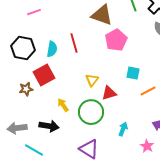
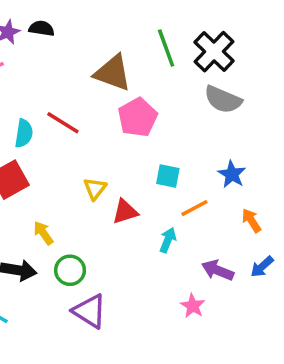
red line: (74, 43) -> (63, 123), turned -42
green circle: (91, 112) -> (70, 270), moved, size x0.7
cyan arrow: (123, 129) -> (168, 240), moved

